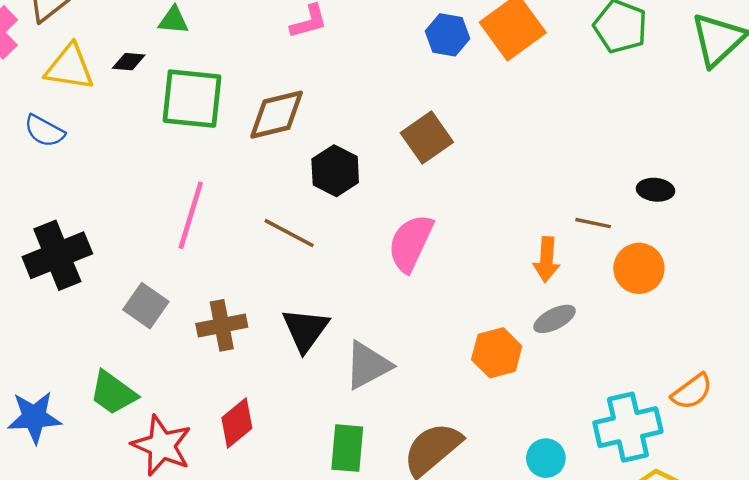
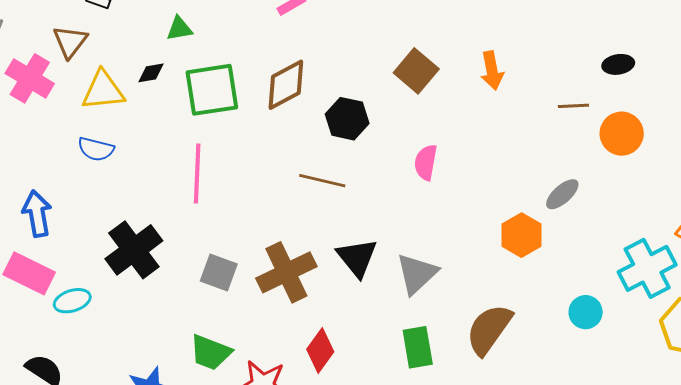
pink line: (191, 215) -> (197, 174), moved
pink semicircle: (411, 243) -> (426, 162), size x0.7
orange arrow: (547, 260) -> (492, 71), moved
brown cross: (222, 325) -> (286, 272), size x1.4

